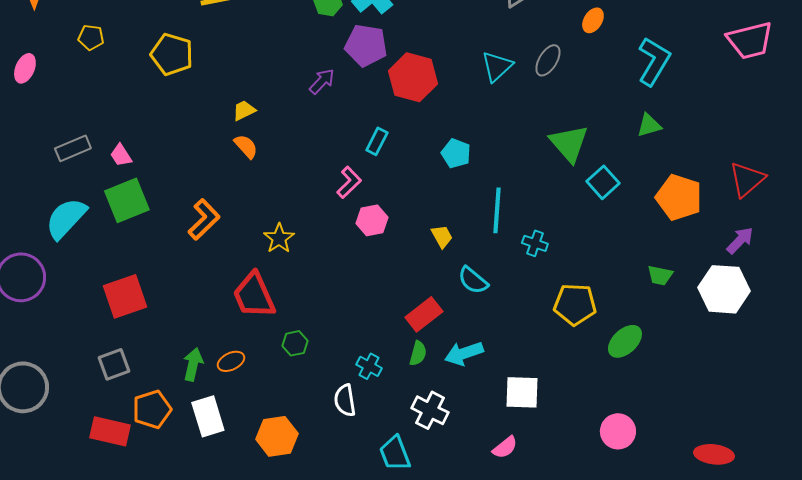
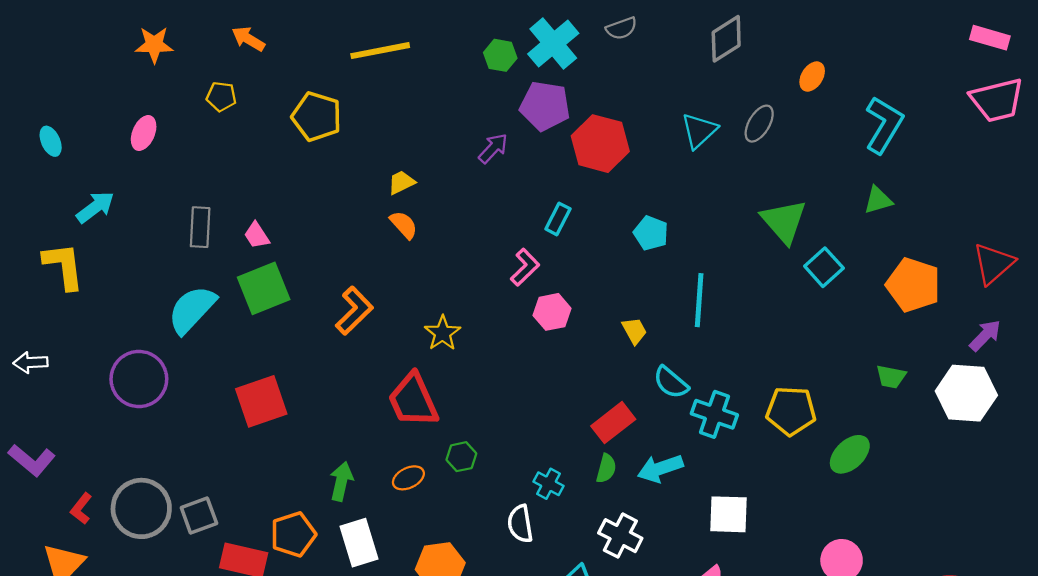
gray rectangle: (73, 148) -> (200, 227), turned -64
cyan cross: (535, 243) -> (714, 414), moved, size x1.5
orange ellipse: (231, 361) -> (408, 478), moved
gray square: (114, 364) -> (199, 516), moved

